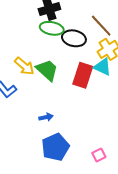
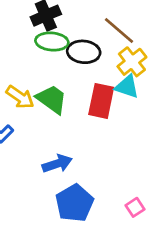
blue arrow: (46, 117) -> (57, 164), size x1.5

